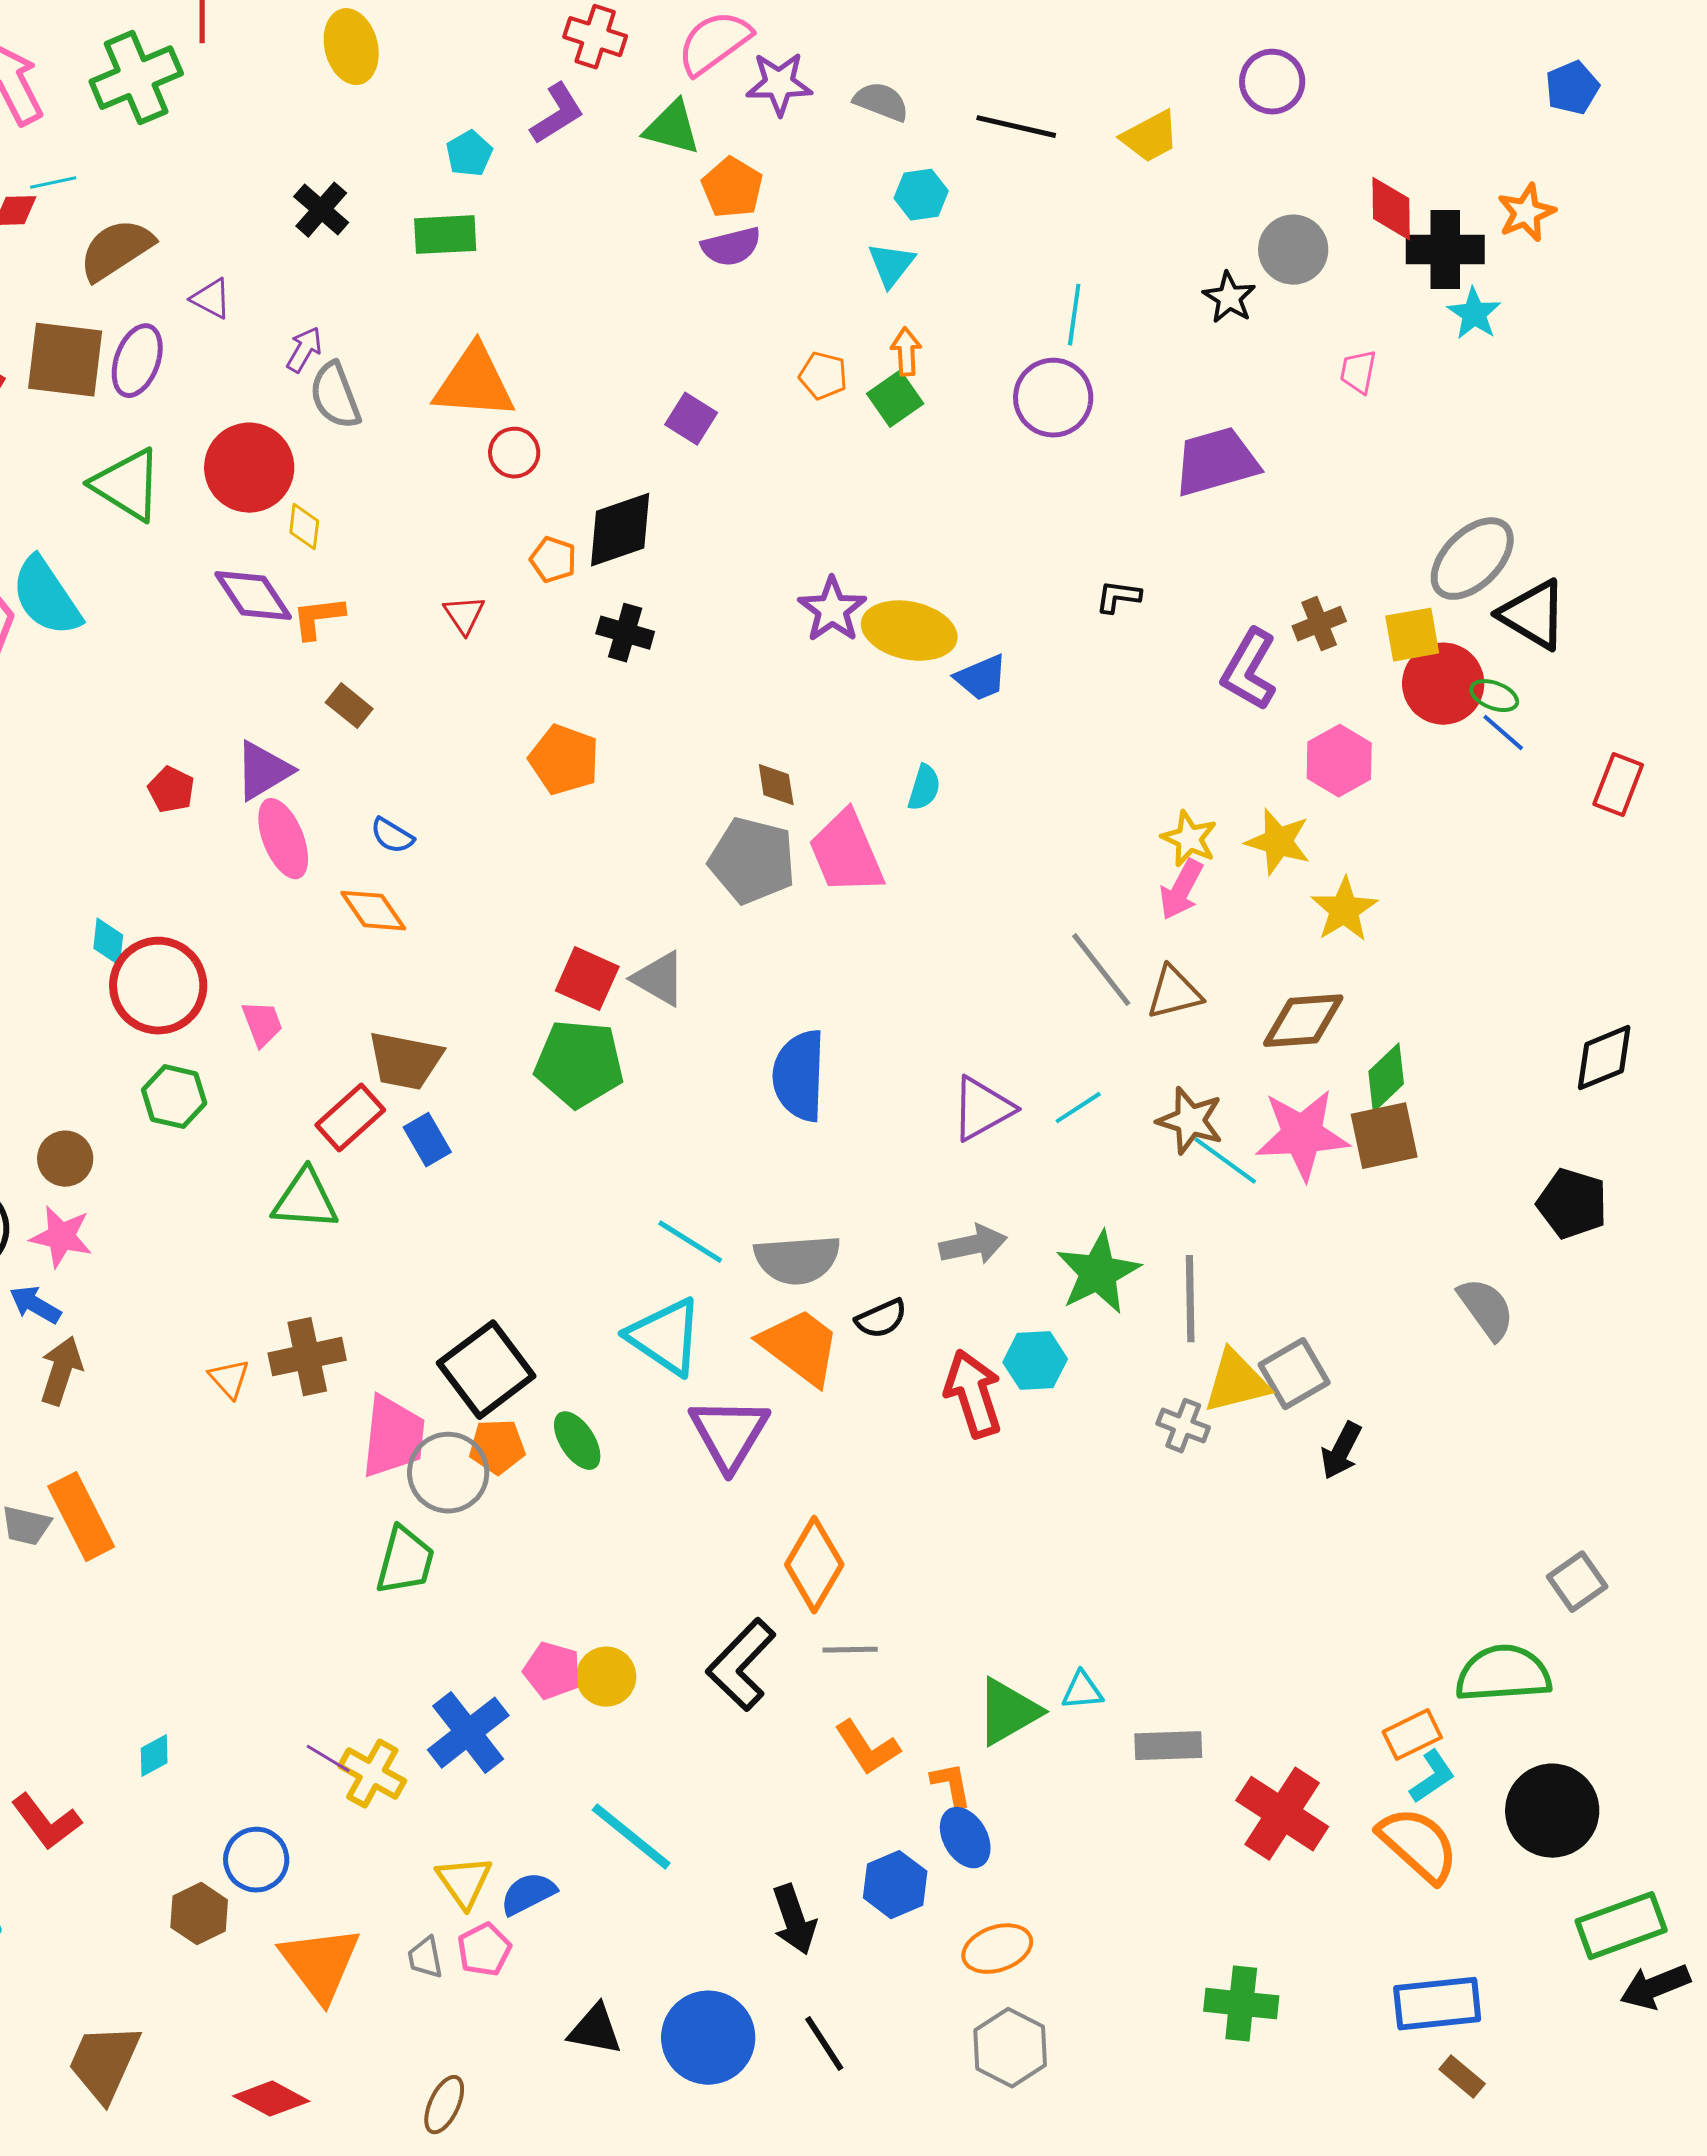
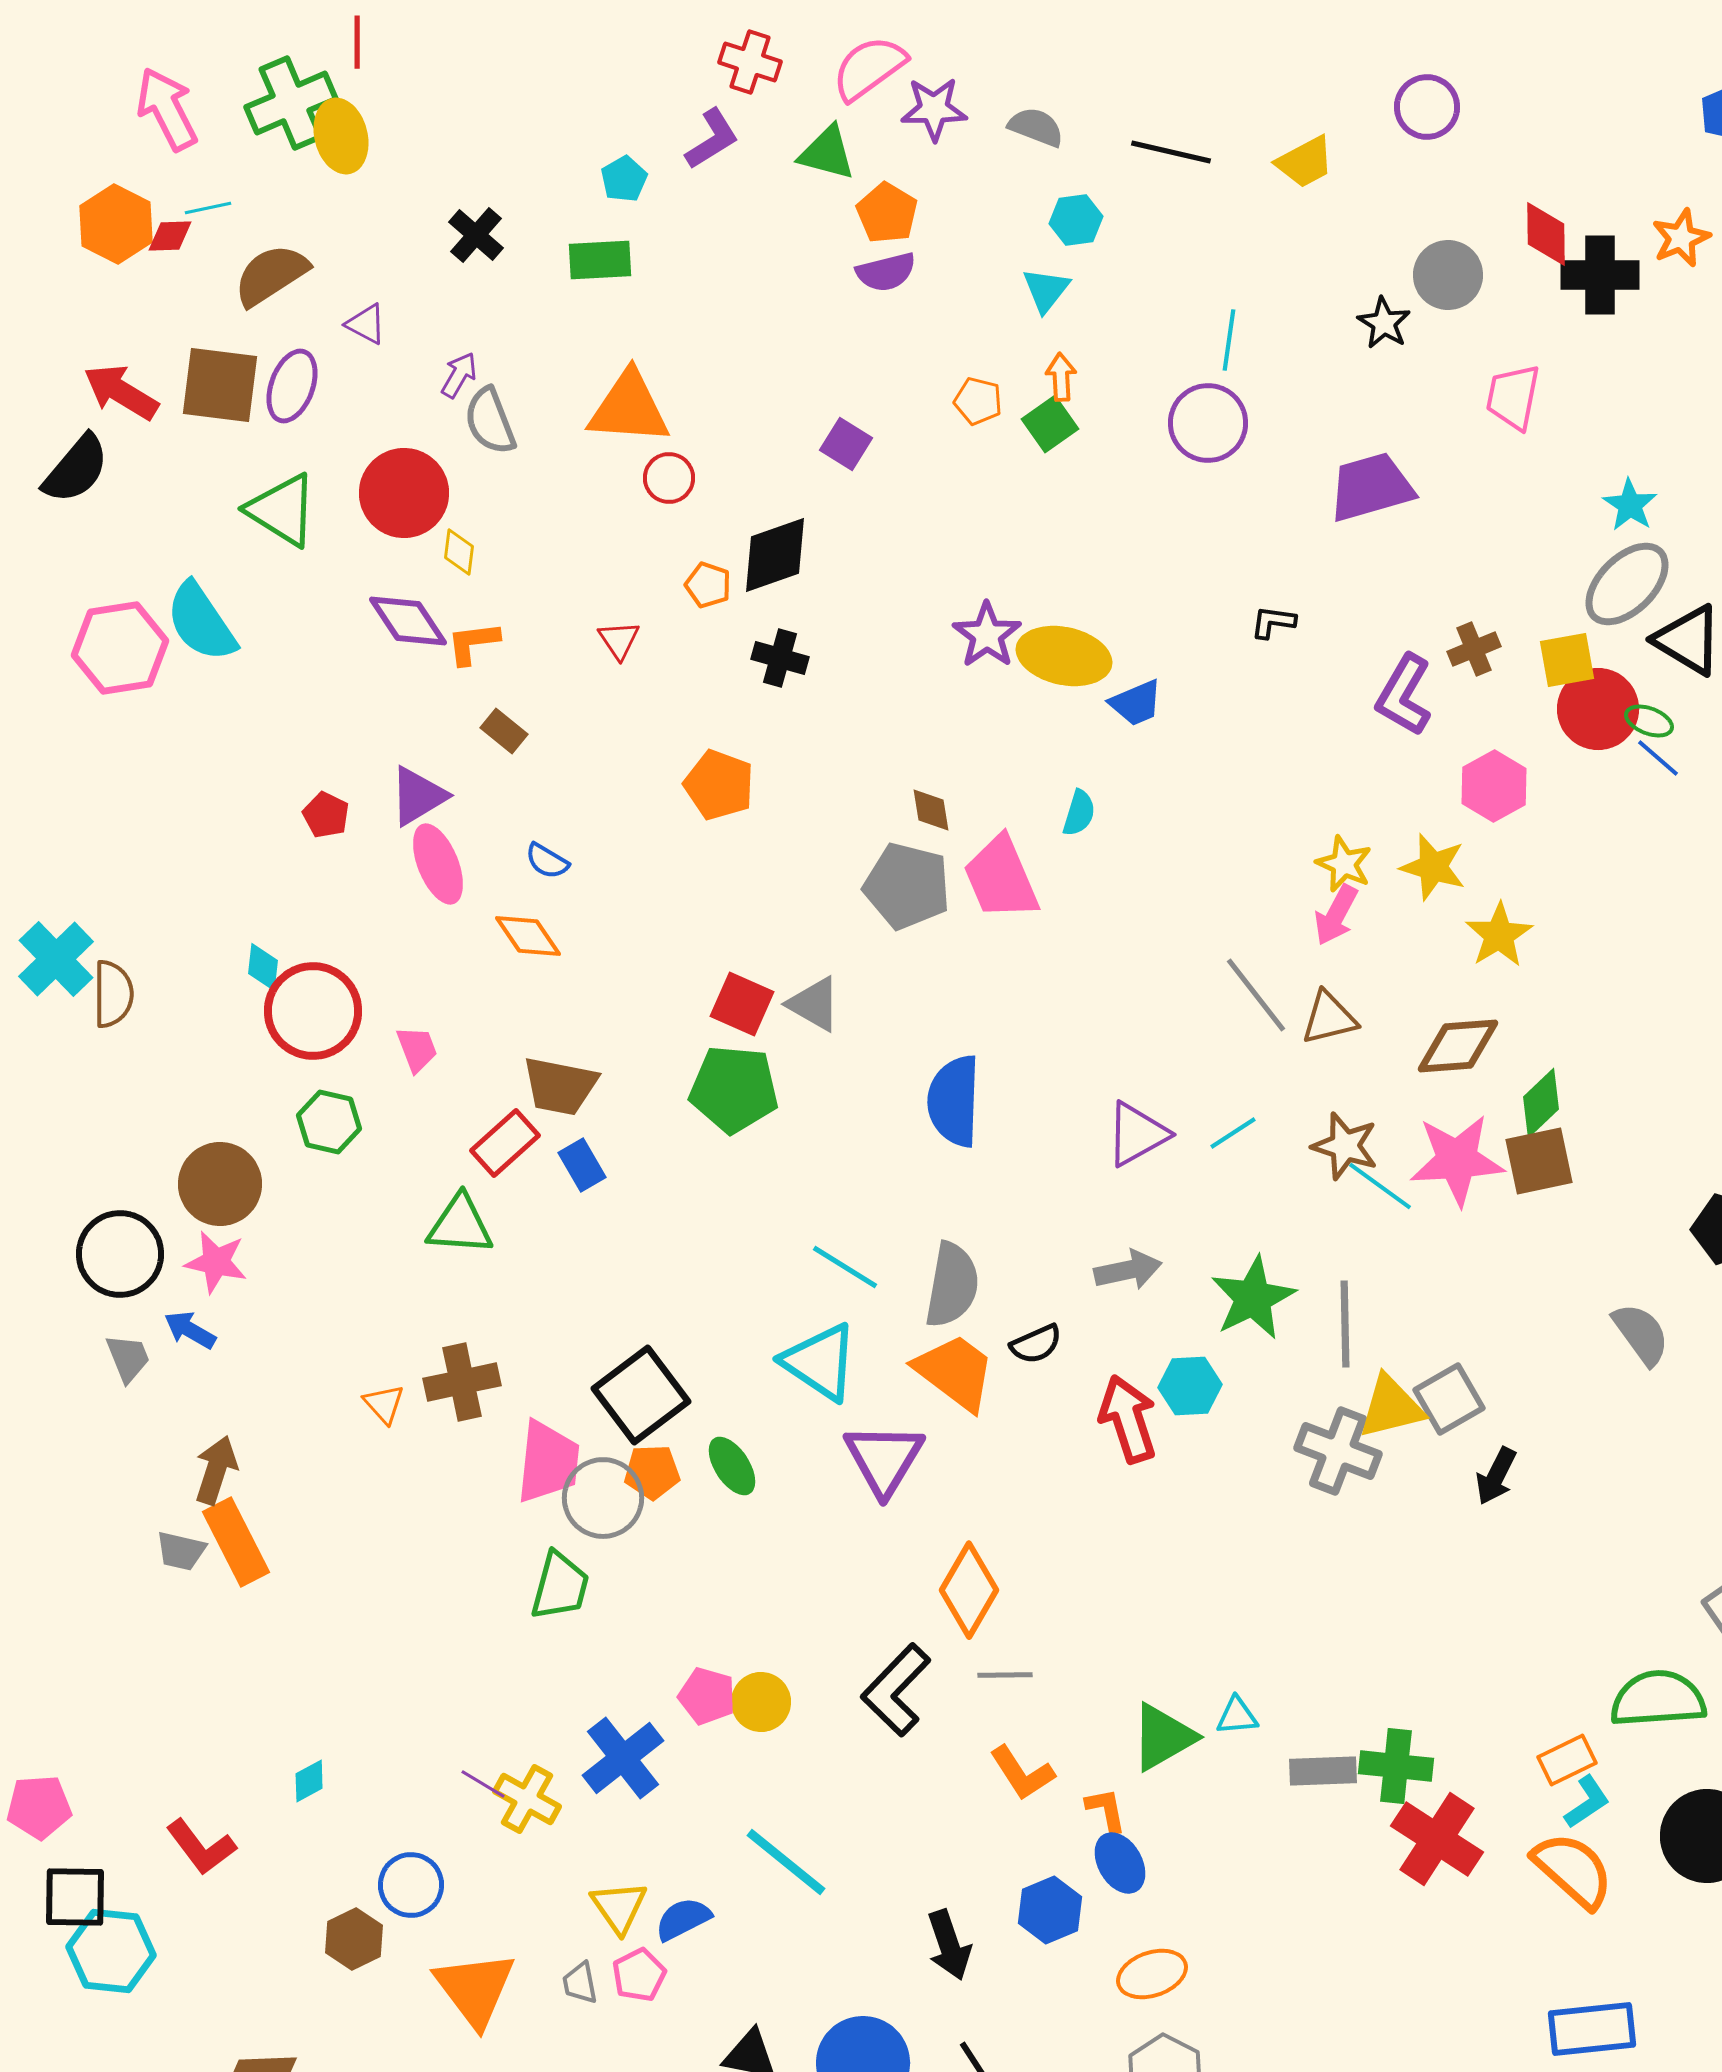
yellow ellipse: (351, 47) -> (341, 136), moved
cyan star: (1474, 314) -> (1630, 505), moved
pink trapezoid: (1358, 372) -> (1513, 397), size x1.5
brown circle: (65, 1159) -> (220, 1184), size x1.5
gray semicircle: (797, 1260) -> (952, 1285), turned -76
brown arrow: (61, 1371) -> (216, 1470), moved
gray cross: (1183, 1426) -> (1338, 1451), size x1.6
green cross: (1241, 2004) -> (1396, 1766), moved

